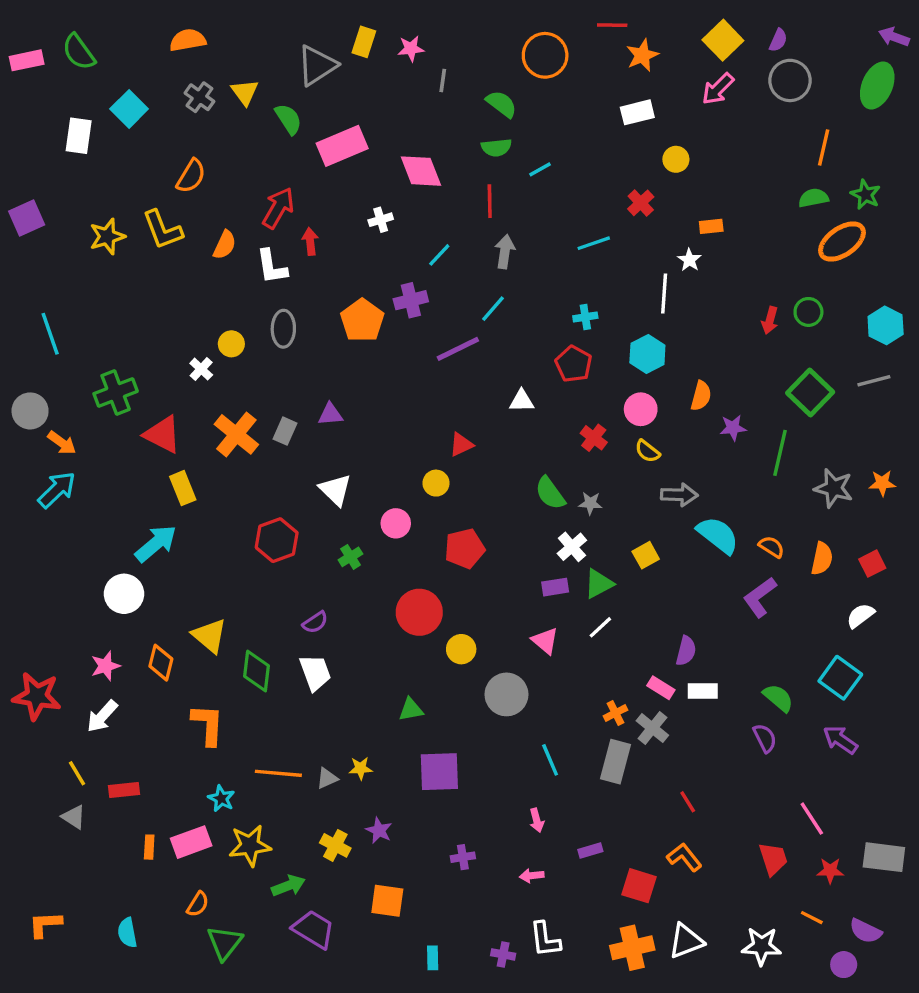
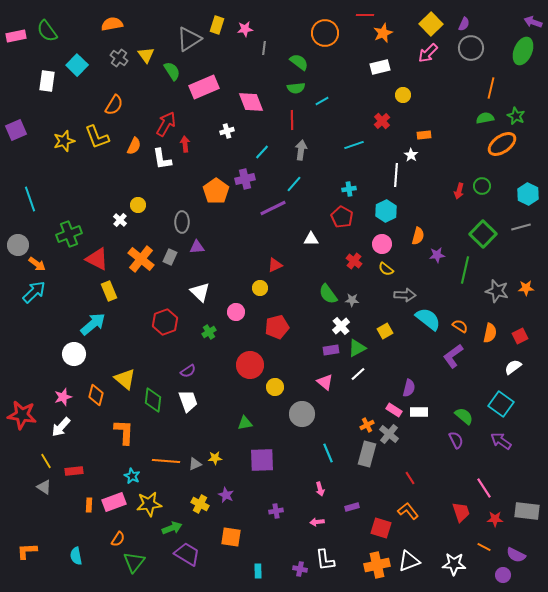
gray ellipse: (283, 329) -> (182, 222), moved

